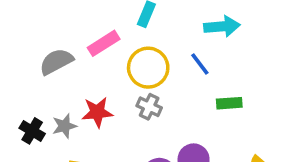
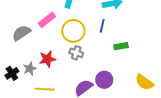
blue line: (200, 64) -> (102, 26), turned 56
black cross: (32, 131) -> (12, 73), turned 32

